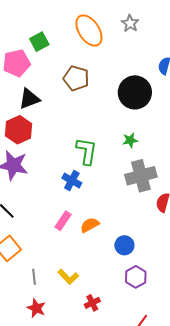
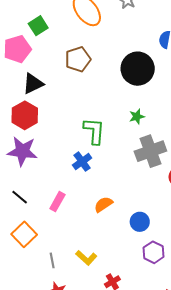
brown pentagon: (76, 78) -> (78, 59), turned -30
blue cross: (72, 181) -> (82, 162), turned 30
pink rectangle: (63, 221) -> (57, 202), moved

